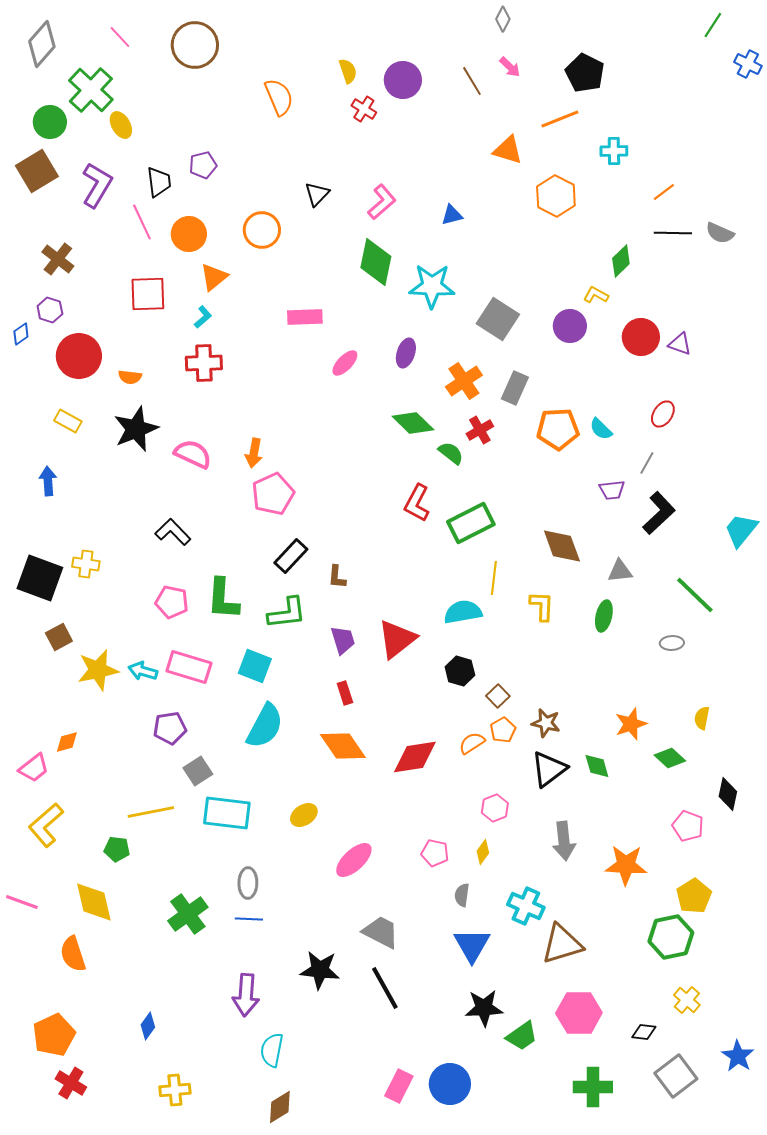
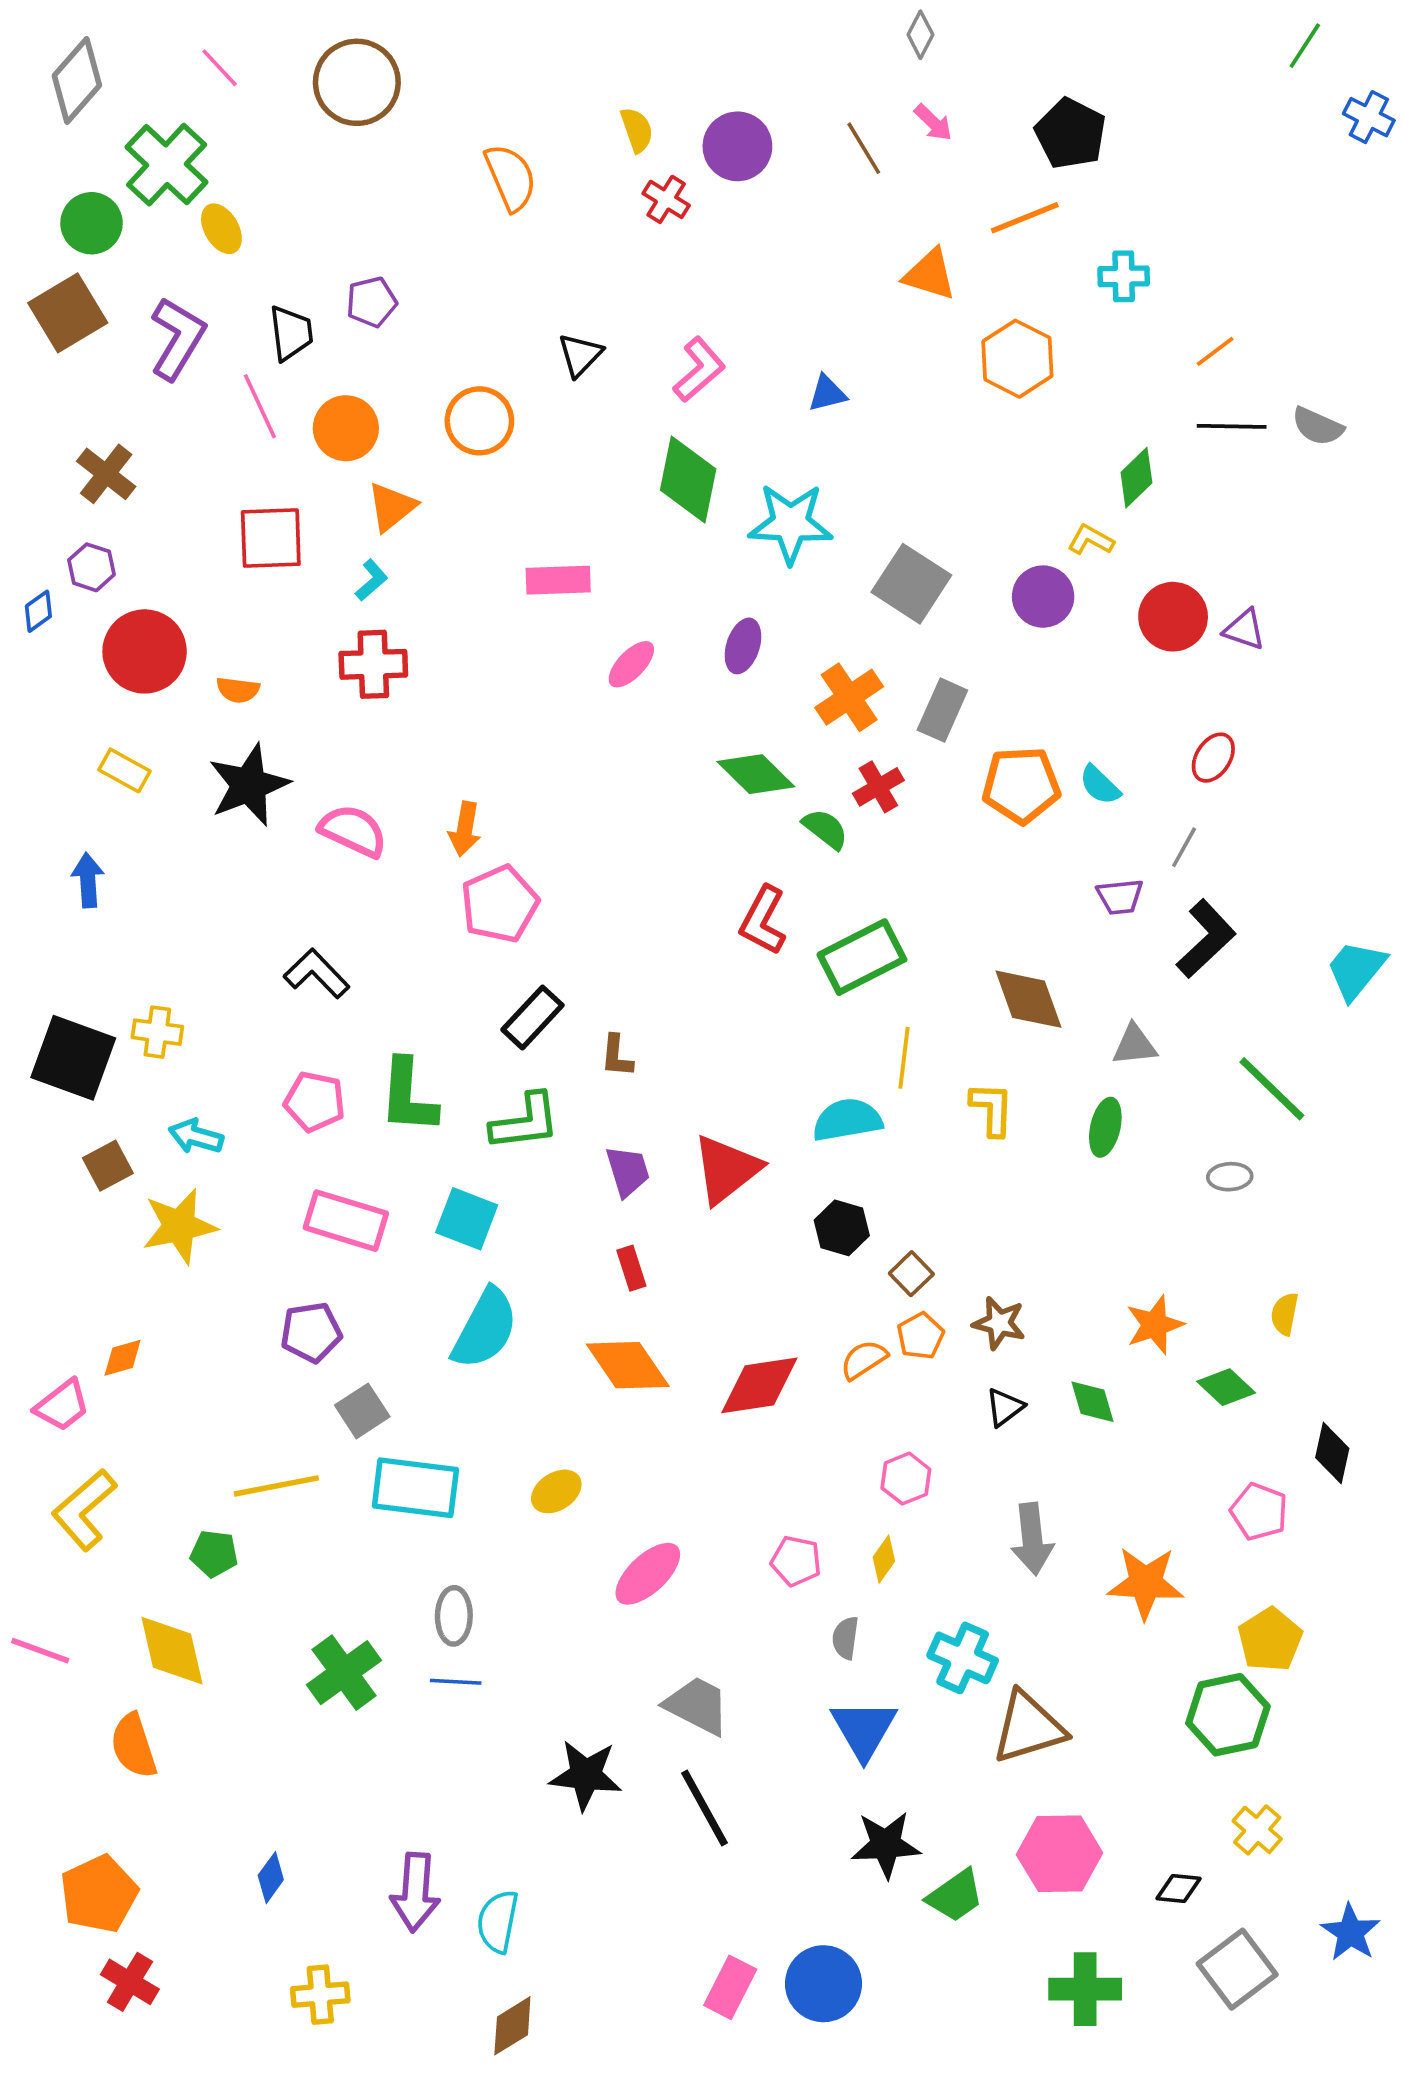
cyan arrow: (143, 671) -> (196, 1136), moved
black triangle: (549, 769) -> (1005, 1407), size x0.6
purple arrow: (246, 995) -> (415, 1892), moved

